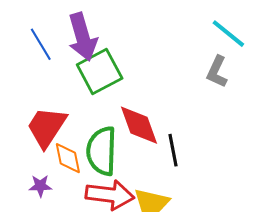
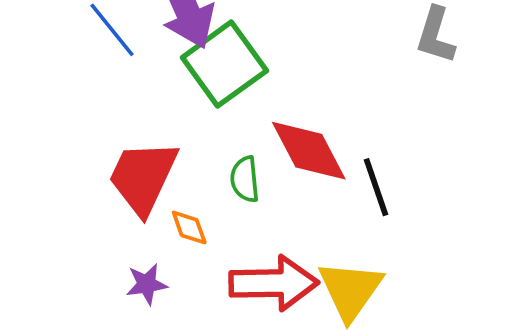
green semicircle: (102, 151) -> (245, 179), moved, size x0.5
orange diamond: (68, 158) -> (189, 228), size x0.7

